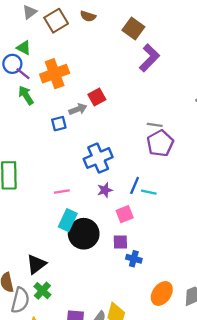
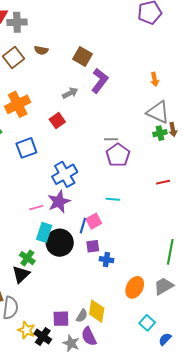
gray arrow: (78, 109) -> (70, 93), moved
blue square: (59, 124) -> (26, 148), size x1.5
blue line: (135, 185) -> (83, 226), moved
purple star: (105, 190) -> (59, 202), moved, size x1.6
green cross: (42, 291) -> (27, 258), moved

